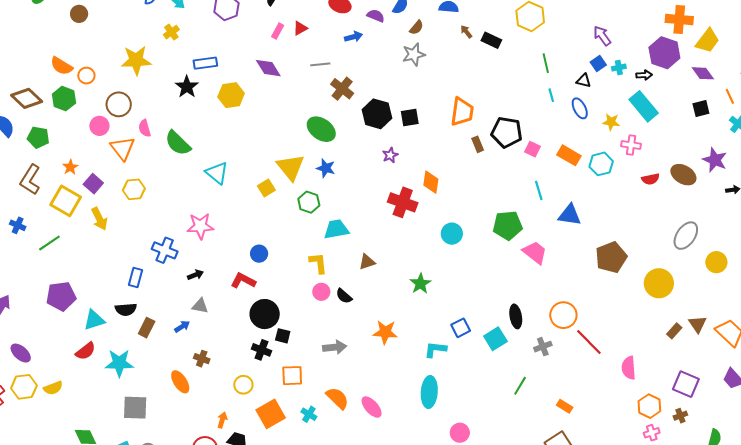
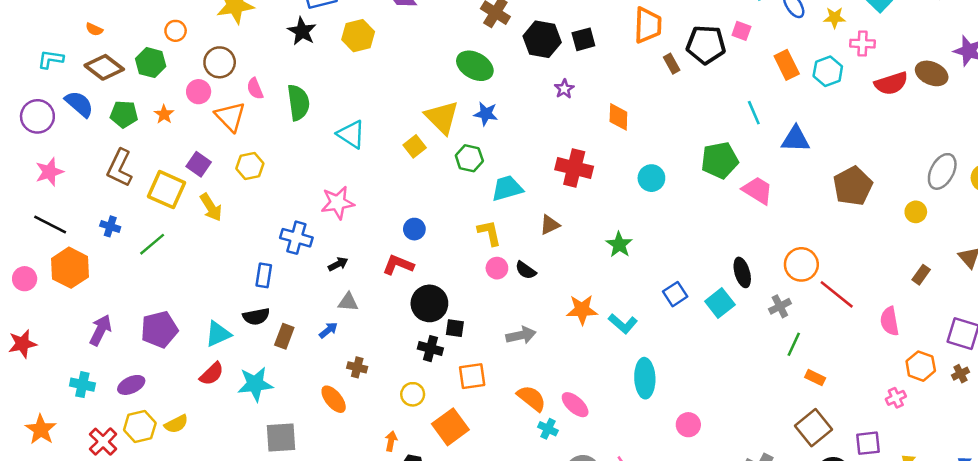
orange semicircle: (62, 66) -> (94, 29), moved, size x0.6
green semicircle: (178, 143) -> (298, 102), turned -136
pink square: (533, 149) -> (741, 31), moved
orange rectangle: (569, 155) -> (787, 65), turned 40
orange star: (70, 167) -> (164, 114), moved
red semicircle: (650, 179) -> (891, 83), size x1.5
red cross: (403, 202) -> (574, 168), moved
gray ellipse: (686, 236) -> (942, 171), moved
yellow circle: (659, 283) -> (916, 212), size x0.6
purple pentagon: (61, 296) -> (159, 330), moved
brown rectangle: (674, 331) -> (921, 275), moved
cyan L-shape: (435, 349) -> (623, 324), moved, turned -140
purple ellipse: (21, 353) -> (131, 385), turned -60
green line: (520, 386) -> (794, 344), moved
cyan cross: (309, 414) -> (548, 429), moved
pink cross: (652, 433) -> (896, 398), moved

